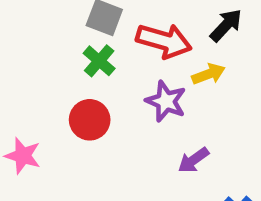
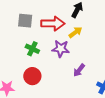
green cross: (99, 61) -> (32, 49), moved
red circle: (90, 120) -> (32, 76), moved

